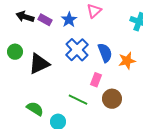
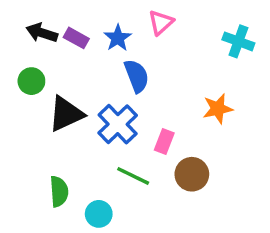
blue cross: (77, 50) -> (118, 124), moved
green circle: (15, 52) -> (31, 81), moved
blue semicircle: (105, 53) -> (137, 76), moved
green semicircle: (35, 109) -> (59, 191), turned 54

